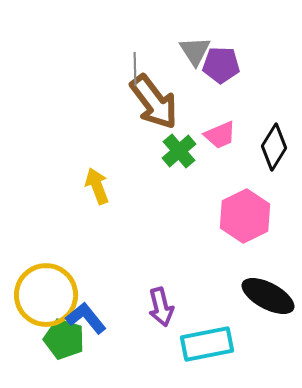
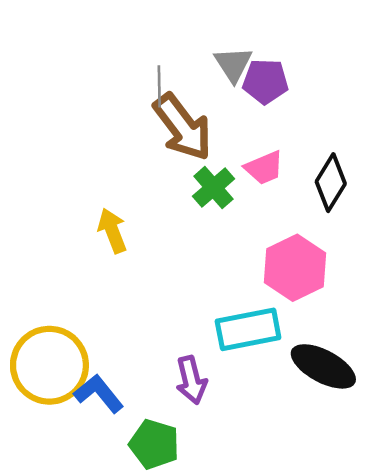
green pentagon: (64, 339) -> (154, 444), moved
cyan rectangle: (207, 344) -> (248, 329), moved

